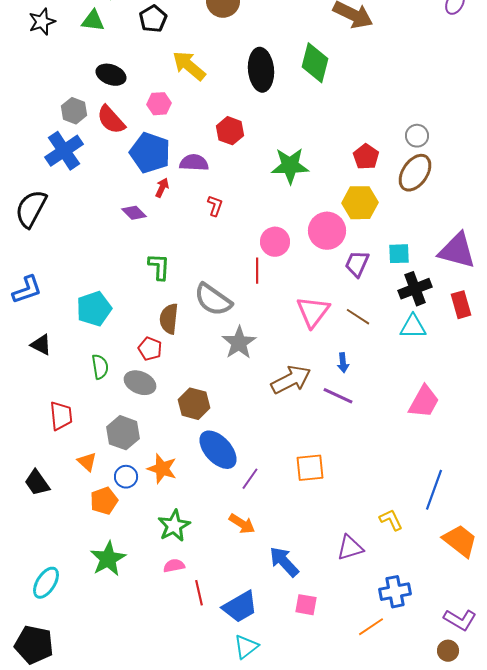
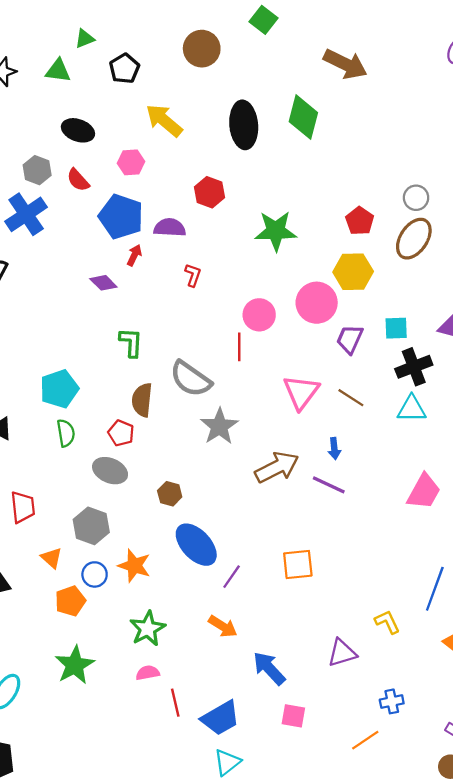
red semicircle: (111, 120) -> (78, 180), size x0.7
green semicircle: (100, 367) -> (66, 433), moved
brown hexagon: (194, 404) -> (170, 494), size x0.7
blue cross: (395, 592) -> (392, 701), size x0.7

